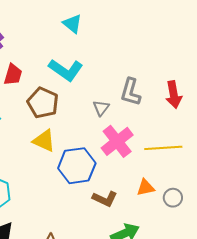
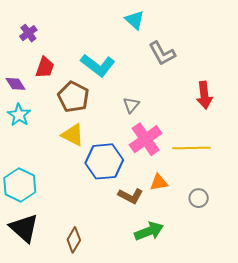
cyan triangle: (72, 24) -> (135, 20), moved
gray L-shape: (131, 92) -> (162, 53), moved, turned -48
orange triangle: (146, 188) -> (159, 182), moved

